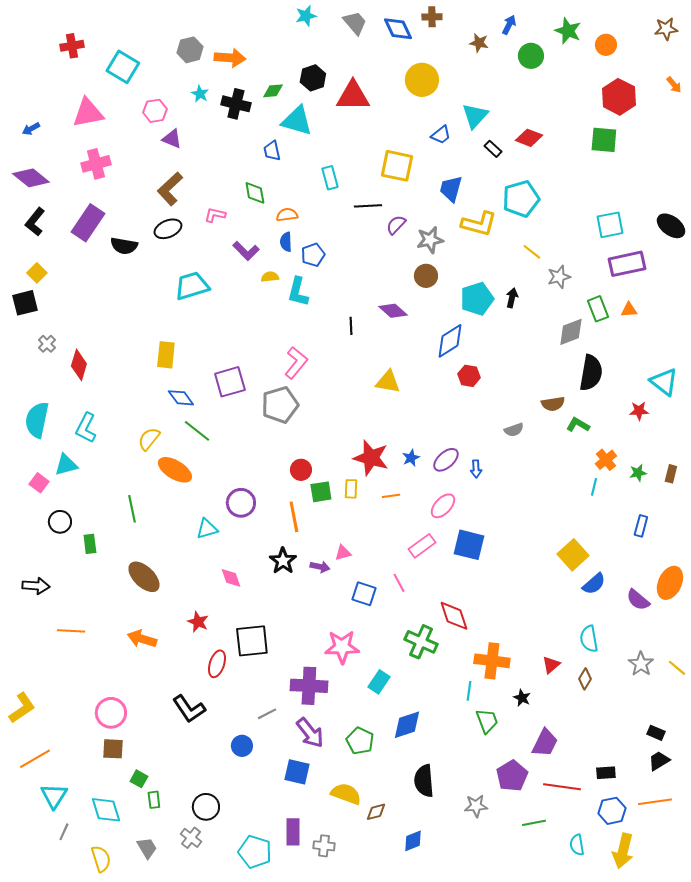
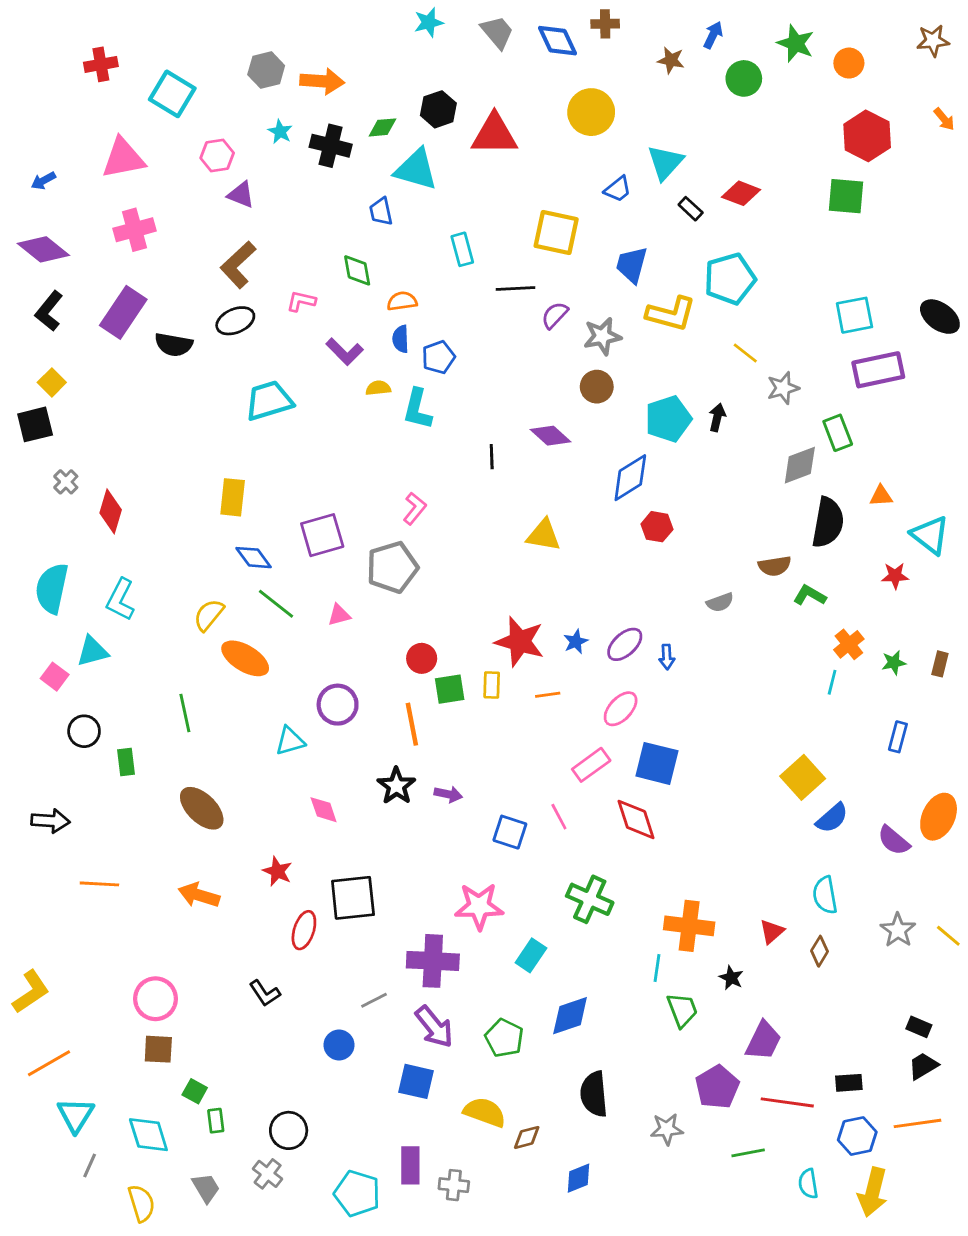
orange triangle: (629, 310) -> (881, 496), moved
pink L-shape: (296, 363) -> (415, 508), size x0.7
pink triangle: (343, 553) -> (339, 615), moved
red diamond: (454, 616) -> (636, 819), moved
black L-shape: (189, 709) -> (265, 993), size x0.7

